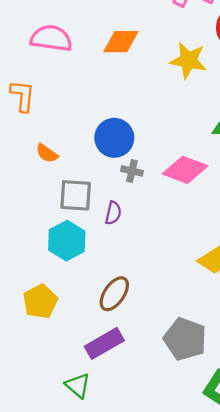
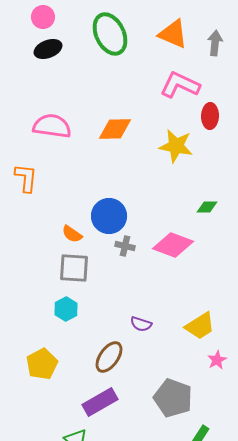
orange semicircle: (47, 153) -> (72, 234), moved
purple semicircle: (113, 213) -> (141, 324), moved, turned 95
cyan hexagon: (67, 241) -> (66, 309), size x0.7

